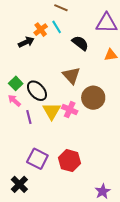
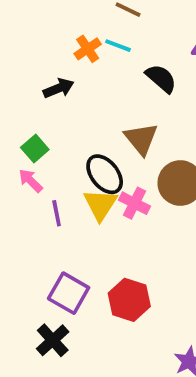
cyan line: (57, 27) -> (118, 46), turned -40
black arrow: (26, 42) -> (59, 88), moved
black ellipse: (37, 91) -> (105, 174), moved
black cross: (19, 184) -> (53, 340), moved

